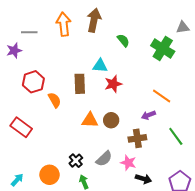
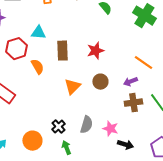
cyan triangle: (100, 66) -> (38, 33), moved
orange triangle: (90, 120) -> (72, 87), turned -48
brown circle: (111, 120) -> (100, 82), moved
brown cross: (137, 138) -> (133, 103), moved
gray semicircle: (104, 159) -> (86, 125), turned -30

